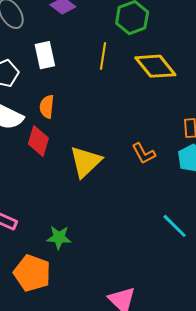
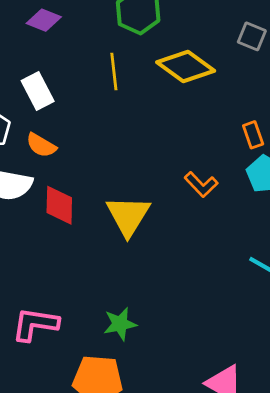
orange semicircle: (47, 107) -> (41, 145), moved, turned -50

